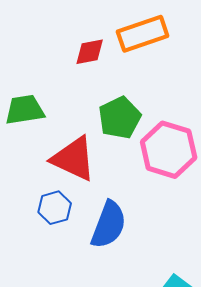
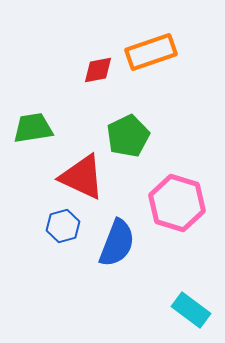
pink hexagon: (169, 150) -> (177, 203), moved

